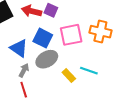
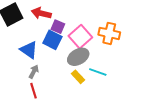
purple square: (51, 10) -> (58, 27), moved
pink square: (71, 35) -> (80, 37), turned -30
gray ellipse: (47, 59) -> (78, 57), moved

